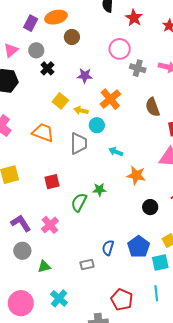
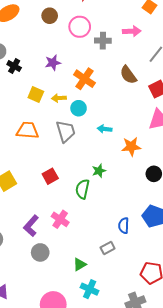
brown circle: (72, 37) -> (50, 16), moved
purple L-shape: (21, 223) -> (31, 226), turned -90
green triangle: (44, 267) -> (80, 265), moved

